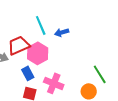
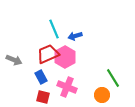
red trapezoid: (19, 45) -> (48, 54), moved
pink hexagon: (38, 53) -> (65, 57), moved

